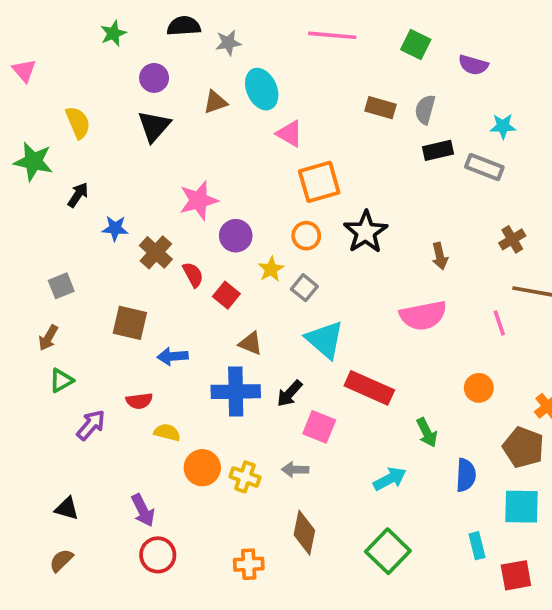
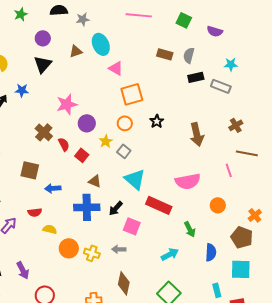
blue star: (115, 228) -> (22, 90), moved
black star: (366, 232) -> (157, 121), size x0.6
brown arrow: (440, 256) -> (197, 134), size x1.6
pink semicircle: (423, 316) -> (188, 181), moved
purple arrow: (143, 510) -> (23, 270), moved

